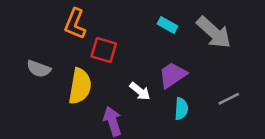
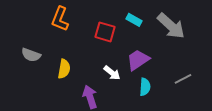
red square: (104, 50) -> (105, 32), moved
yellow semicircle: (80, 86) -> (64, 69), size x0.7

